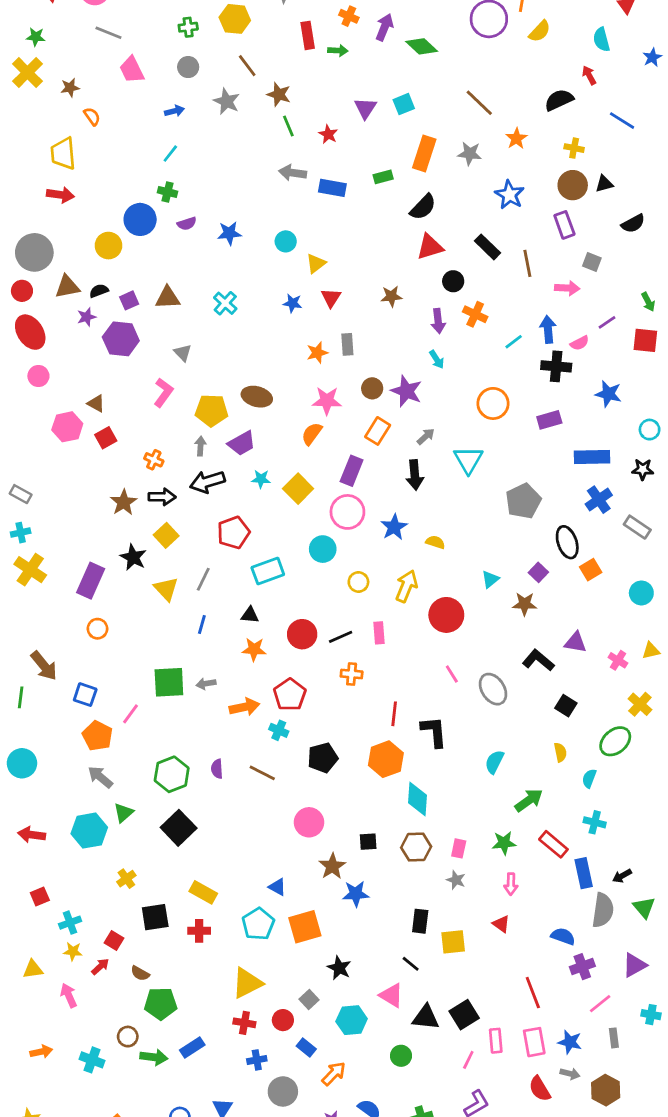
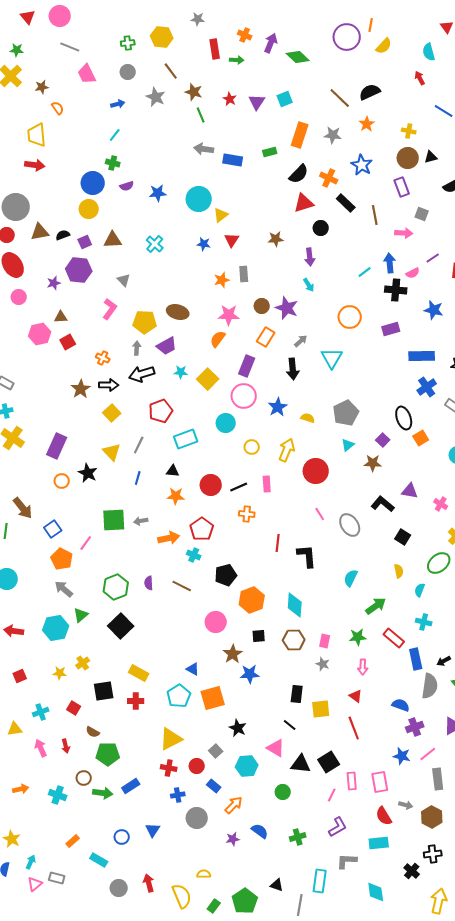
black semicircle: (559, 100) -> (370, 92), moved
red star: (328, 134) -> (230, 99), moved
cyan circle: (286, 241) -> (199, 199), size x1.6
yellow circle: (108, 246) -> (89, 209), moved
orange cross: (475, 314) -> (329, 178), moved
purple star: (87, 317) -> (54, 283), moved
brown triangle: (96, 403) -> (61, 317), turned -32
gray pentagon: (523, 501) -> (346, 413), moved
black star: (133, 557) -> (88, 473), moved
blue square: (85, 695) -> (53, 529), turned 36
orange hexagon: (386, 759) -> (252, 600), moved
cyan cross: (70, 923) -> (41, 712), moved
yellow star: (73, 951) -> (60, 673), moved
red arrow: (100, 967) -> (66, 746), moved, turned 120
red line: (533, 993) -> (354, 728), moved
gray rectangle: (614, 1038) -> (438, 779), size x1.5
blue star: (570, 1042) -> (402, 756), moved

